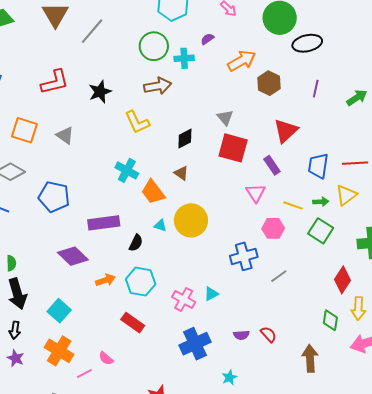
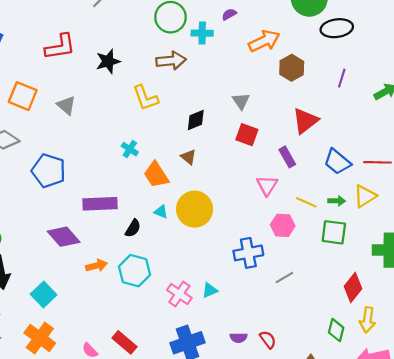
red square: (233, 148) -> (247, 135), size x0.7
blue trapezoid: (318, 166) -> (337, 162), turned -64
cyan cross: (127, 170) -> (130, 149), size x0.7
green square: (321, 231) -> (334, 232), turned -30
red rectangle: (133, 323) -> (125, 342), moved

